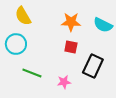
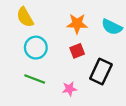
cyan circle: (16, 44) -> (36, 48), moved
red square: (71, 47) -> (77, 51), turned -32

